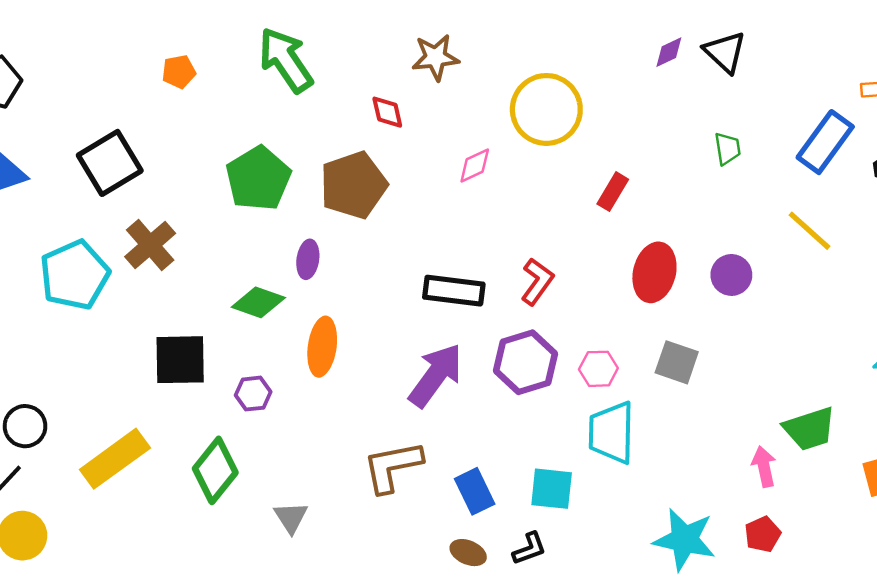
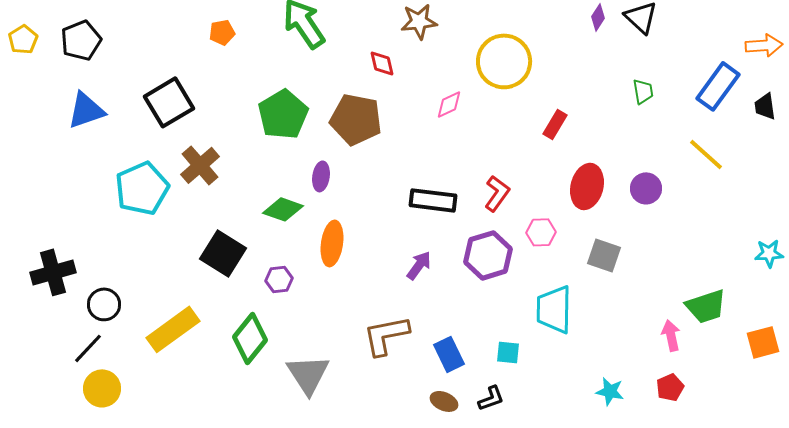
purple diamond: (669, 52) -> (598, 17), turned -32
brown pentagon: (353, 185) -> (356, 119), turned 30
black square: (180, 360) -> (223, 253), turned 33
pink hexagon: (598, 369) -> (541, 232), moved
purple arrow: (436, 375) -> (419, 265), size x0.6
cyan square: (552, 489) -> (508, 352), size x0.7
gray triangle: (291, 517) -> (308, 374), size x1.6
cyan star: (684, 540) -> (610, 391), size x0.6

